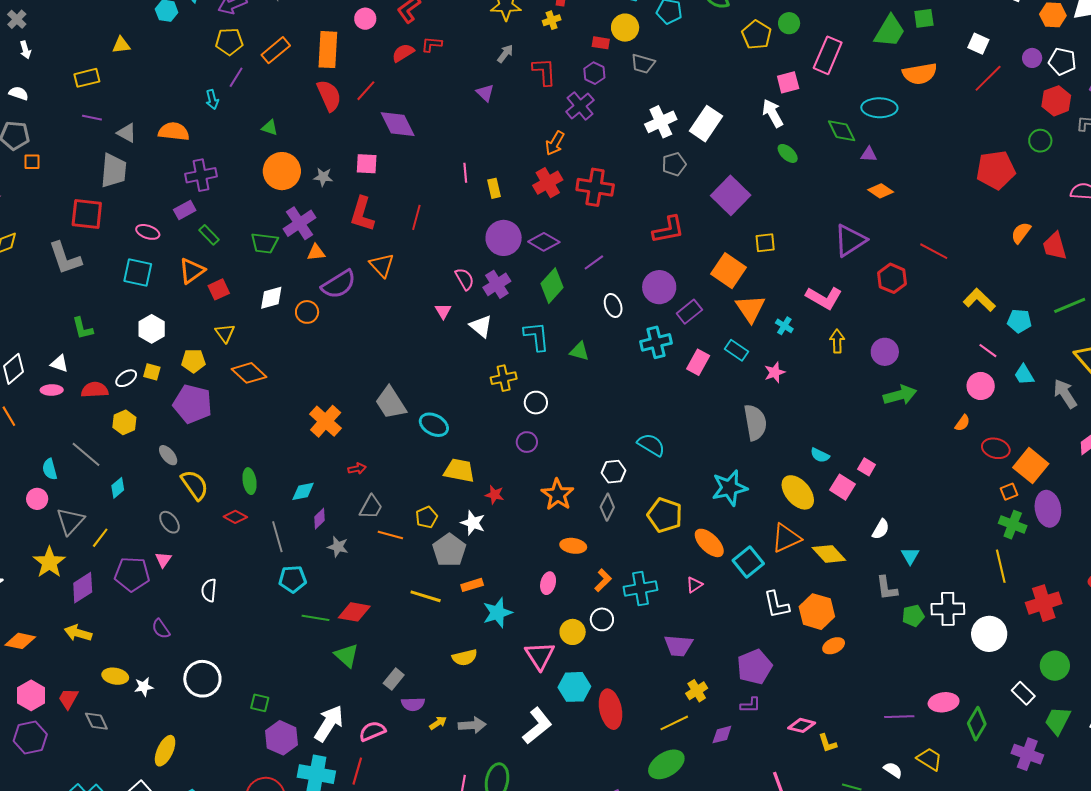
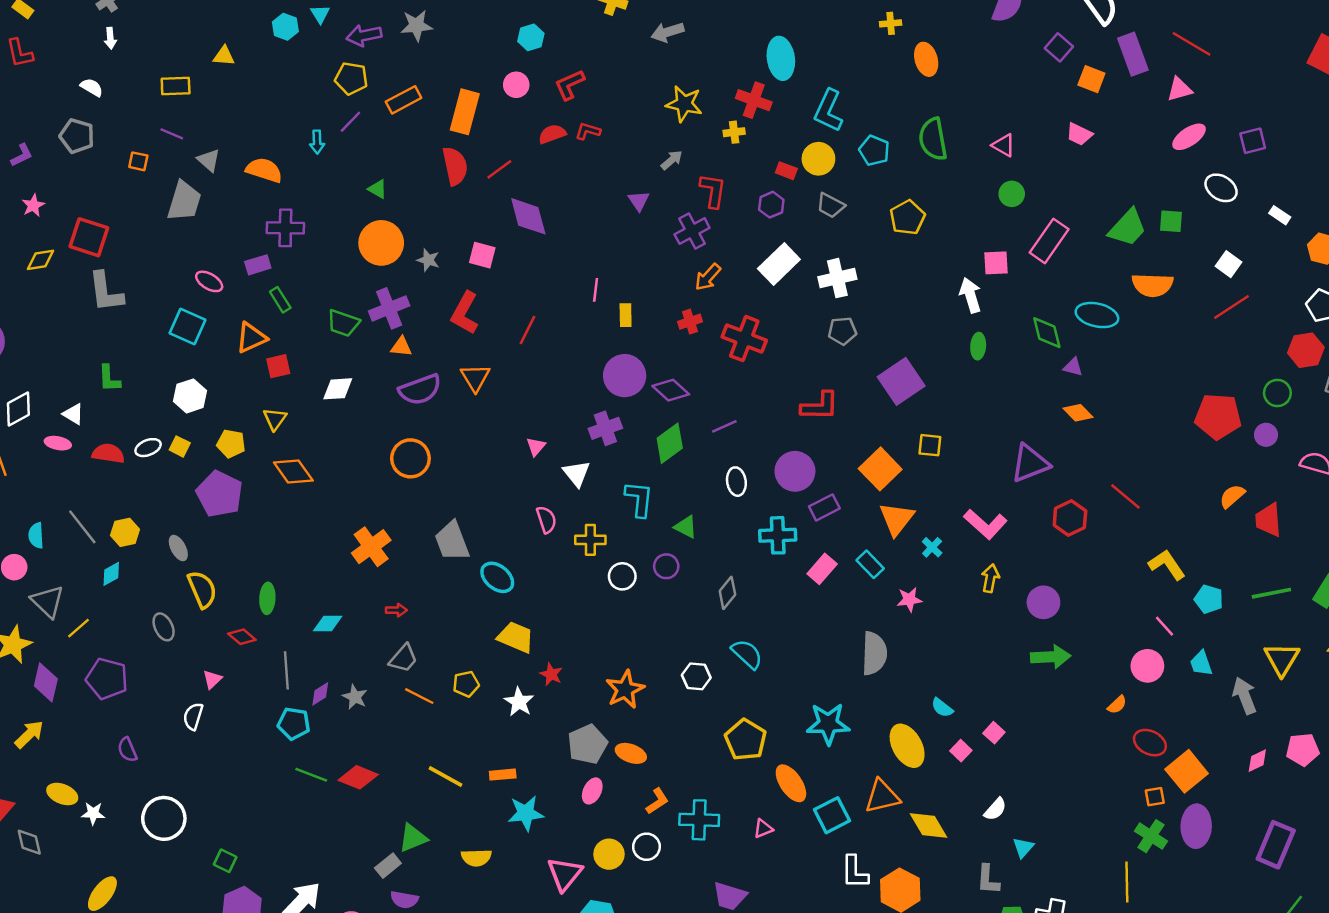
yellow pentagon: (757, 35) -> (907, 218), moved
purple circle: (1032, 58) -> (1266, 435), moved
purple cross: (580, 106) -> (692, 231), moved
white rectangle: (706, 124) -> (779, 264), moved
green ellipse: (788, 153) -> (978, 346), turned 40
orange square: (32, 162) -> (138, 161), moved
red cross: (548, 183) -> (690, 322), size x0.7
red square: (87, 214) -> (89, 237), moved
pink semicircle: (465, 279) -> (546, 520), moved
orange circle: (307, 312) -> (410, 458), moved, size x1.4
yellow hexagon: (124, 422) -> (125, 532), moved
purple circle: (527, 442) -> (666, 566), moved
pink square: (843, 487) -> (961, 751), size x0.7
gray diamond: (607, 507) -> (727, 593), moved
purple diamond: (319, 519) -> (320, 694), moved
gray triangle: (70, 521) -> (48, 601), turned -40
gray pentagon: (449, 550) -> (587, 744), moved
pink triangle: (163, 560) -> (212, 679), moved
purple diamond: (83, 588) -> (46, 682), turned -56
yellow arrow: (78, 633) -> (29, 734), turned 108
green triangle: (346, 655) -> (413, 838), moved, turned 44

